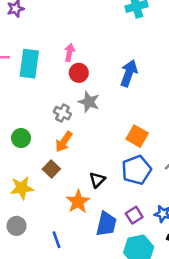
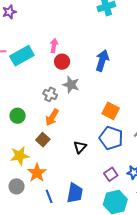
cyan rectangle: (29, 64) -> (22, 56), turned 55
blue pentagon: (136, 170) -> (111, 138), turned -30
orange star: (78, 202) -> (37, 173), moved
blue trapezoid: (106, 224) -> (75, 193), moved

